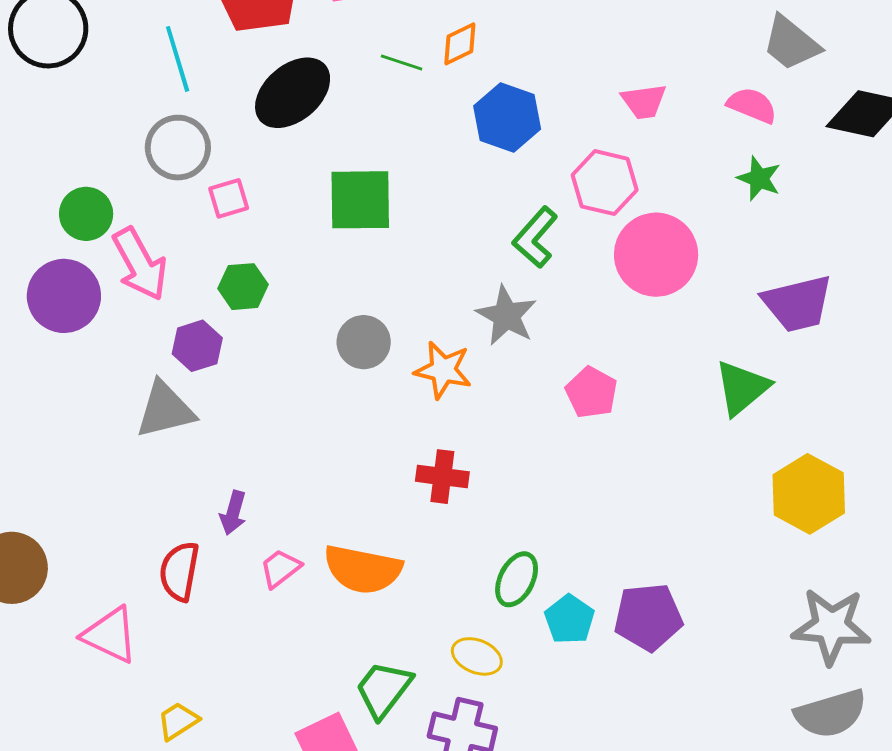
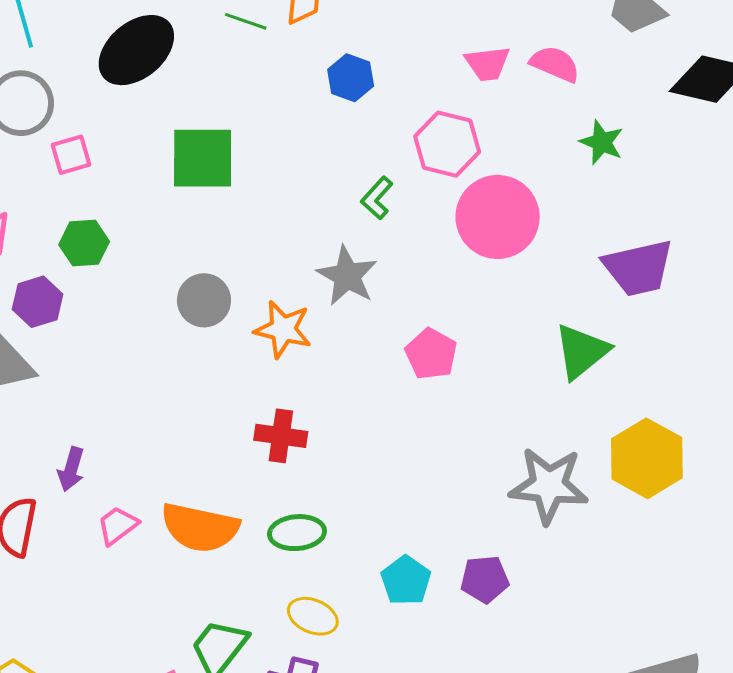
pink semicircle: (752, 105) -> (555, 64), moved
blue hexagon: (507, 117) -> (351, 78), size x0.7
green L-shape: (535, 237) -> (377, 198), size x0.7
green ellipse: (517, 579) -> (297, 533), moved, turned 58
purple pentagon: (648, 617) -> (485, 579), size x0.7
gray star: (831, 626) -> (549, 485), moved

